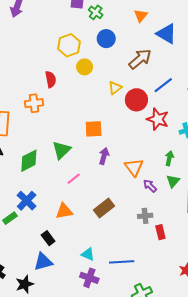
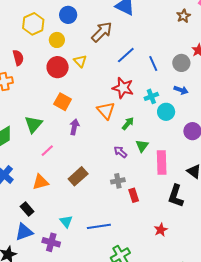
yellow circle: (85, 67) -> (57, 40), moved
yellow triangle: (115, 88) -> (80, 61), turned -32
red circle: (136, 100) -> (58, 67), moved
orange square: (94, 129) -> (63, 102), turned 36
green arrow: (169, 158) -> (128, 123), moved, turned 32
orange triangle: (134, 167) -> (106, 111), moved
cyan triangle: (88, 254) -> (66, 221), turned 32
purple cross: (89, 278) -> (51, 242), moved

